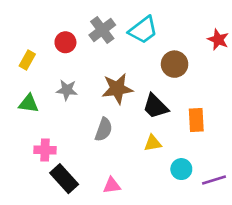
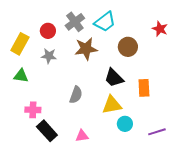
yellow rectangle: (27, 60) -> (20, 44), size x1.5
brown star: (117, 89) -> (86, 49), moved
gray star: (67, 90) -> (49, 56), moved
yellow triangle: (153, 143) -> (112, 105), size x1.5
cyan circle: (181, 169) -> (125, 124), moved

